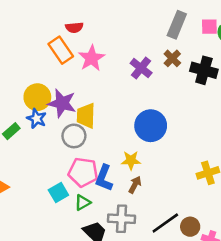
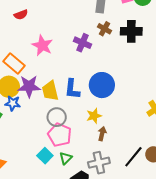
red semicircle: (74, 28) -> (21, 15), moved
orange rectangle: (61, 50) -> (14, 64), moved
gray circle: (74, 136) -> (57, 117), moved
pink pentagon: (83, 172) -> (60, 135), turned 30
blue L-shape: (104, 178) -> (72, 89), moved

